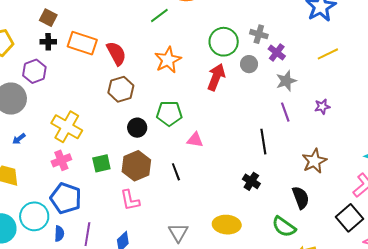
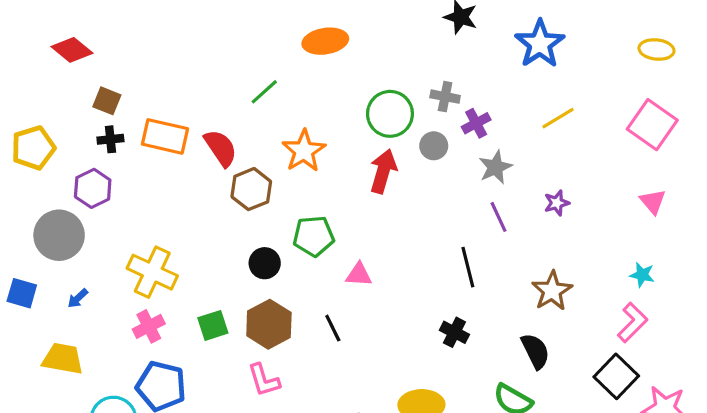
green line: (159, 15) -> (264, 92), moved
purple cross: (277, 52) -> (476, 123), turned 30
brown hexagon: (121, 89) -> (251, 189), moved

